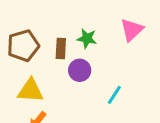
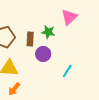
pink triangle: (132, 30) -> (69, 17), moved

